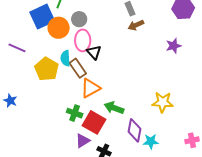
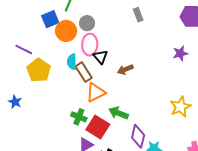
blue square: (42, 17) -> (50, 19), size x0.7
brown arrow: (136, 25) -> (125, 70), moved
yellow pentagon: (47, 69) -> (39, 70), moved
yellow star: (163, 102) -> (181, 107), moved, turned -30

